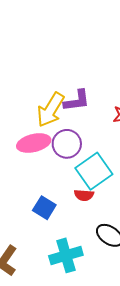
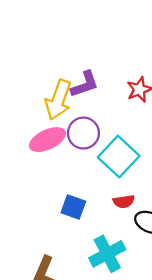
red semicircle: (84, 195) -> (124, 201), moved

